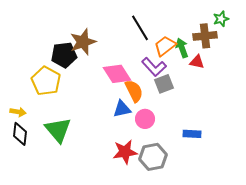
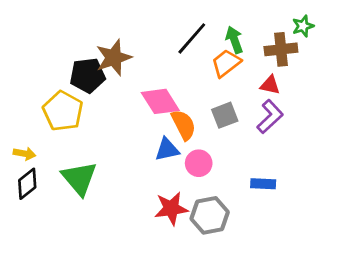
black line: (140, 28) -> (192, 38), turned 72
green arrow: (182, 48) -> (234, 40), moved
purple L-shape: (154, 67) -> (270, 117), moved, turned -90
black diamond: (20, 134) -> (27, 184), turned 45

